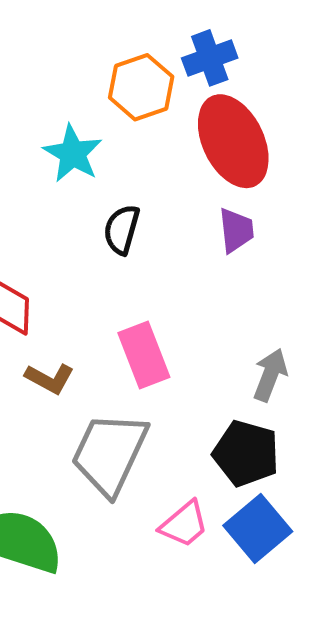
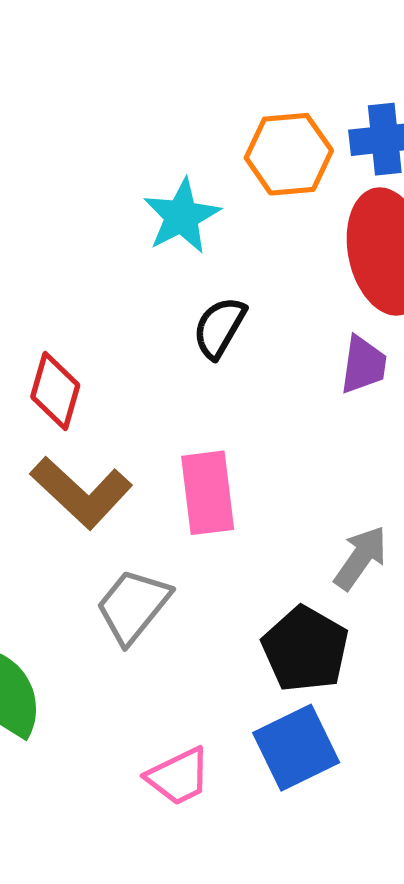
brown L-shape: (50, 378) -> (81, 493), size x1.6
gray trapezoid: (110, 453) -> (133, 606), size x0.7
pink trapezoid: (184, 524) -> (178, 776), moved

